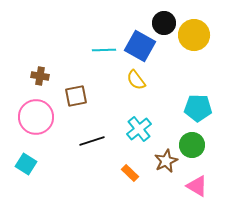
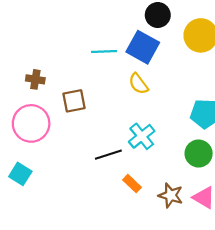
black circle: (164, 23) -> (158, 15), moved
black line: (92, 141) -> (108, 155), moved
brown star: (166, 161) -> (171, 195), moved, turned -30

